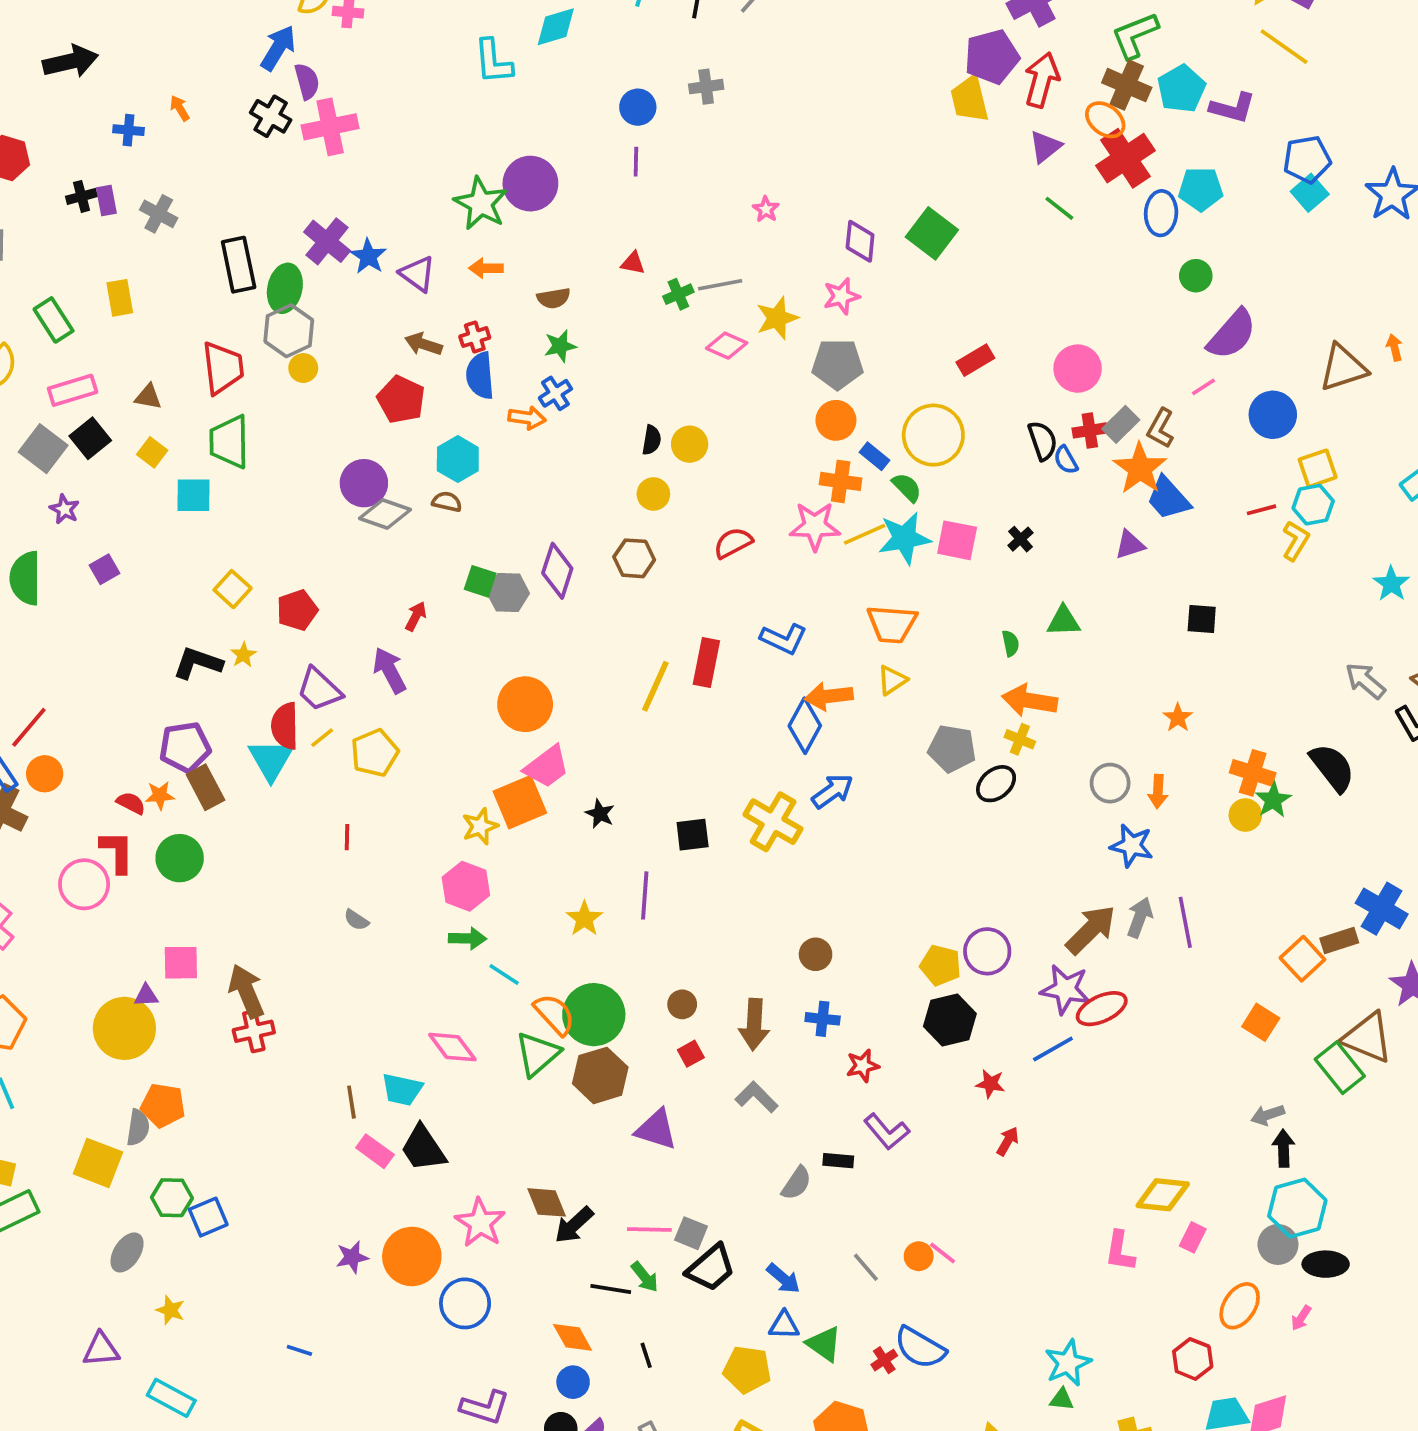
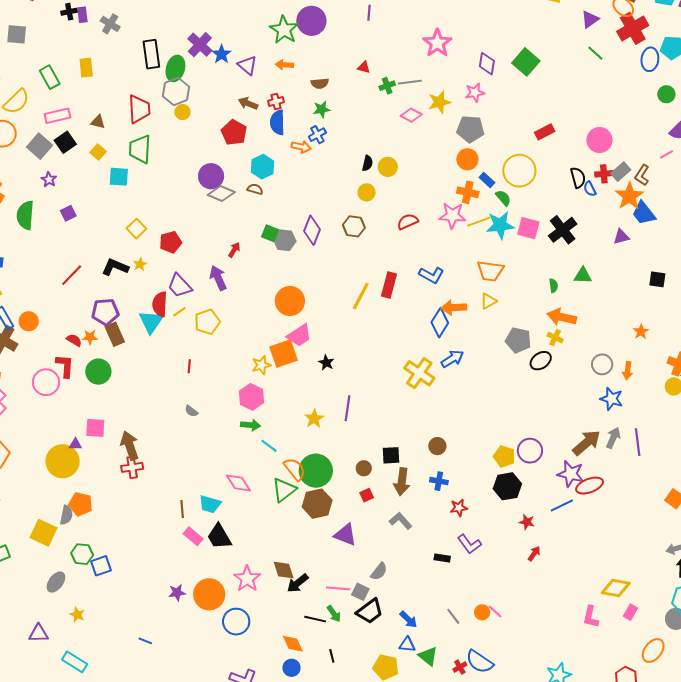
pink star: (766, 209) -> (437, 43), size x2.0
black cross: (1021, 539) -> (563, 230), size x2.0
red line: (29, 727) -> (72, 275), moved
black square: (693, 835) -> (391, 455), moved
gray semicircle: (796, 1183) -> (379, 571), moved

